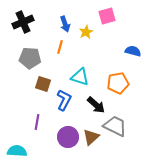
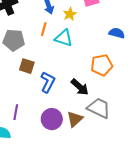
cyan triangle: (80, 77) -> (64, 38), moved
purple line: (37, 122) -> (16, 112), moved

